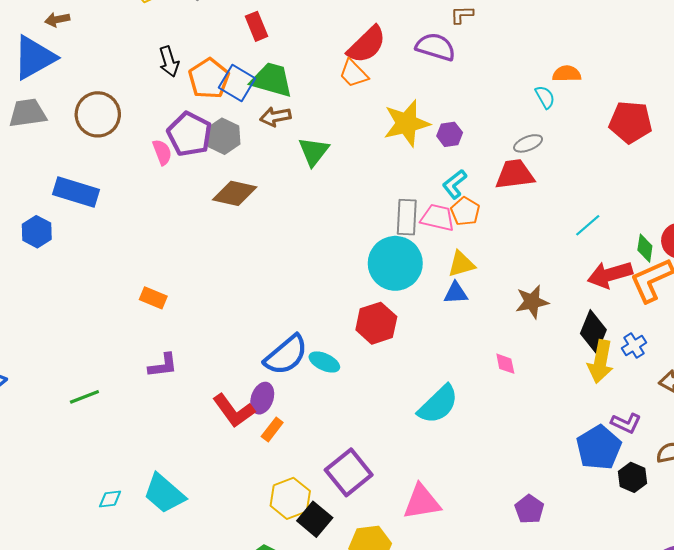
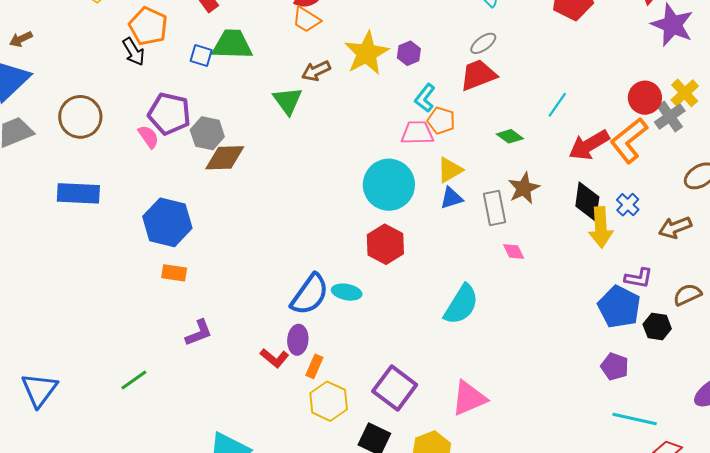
orange pentagon: (209, 79) -> (148, 26), moved
blue square: (237, 83) -> (201, 55), size x0.7
brown arrow: (275, 117) -> (316, 71), moved
gray hexagon: (223, 136) -> (207, 133), moved
gray rectangle: (407, 217) -> (494, 208), moved
blue hexagon: (37, 232) -> (167, 222), moved, size x1.6
green diamond: (645, 248) -> (510, 136), moved, turned -48
red L-shape: (234, 411) -> (274, 358), size x0.7
yellow hexagon: (290, 498) -> (329, 401), moved
purple pentagon: (529, 509) -> (615, 367), moved

